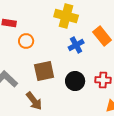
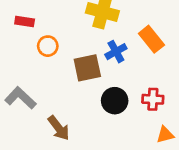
brown square: (44, 71) -> (87, 68), moved

